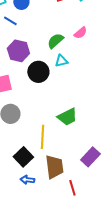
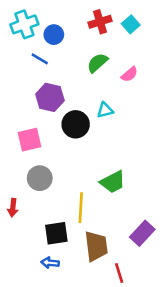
green semicircle: (55, 41) -> (97, 63), moved
black square: (23, 157) -> (56, 233), turned 36
blue arrow: (27, 180) -> (50, 263), moved

